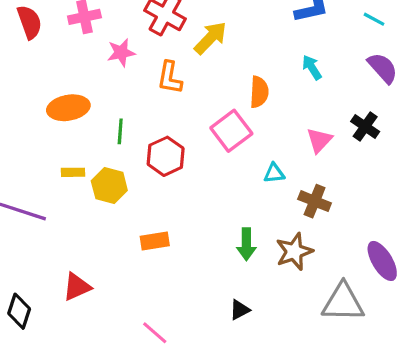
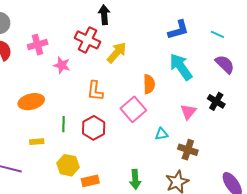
pink star: (121, 53) -> (62, 65), turned 30
cyan arrow: (312, 67) -> (181, 67), size x1.8
orange L-shape: (170, 78) -> (95, 91), moved
green line: (120, 131) -> (63, 124), moved
yellow hexagon: (109, 186) -> (68, 165), moved
green arrow: (246, 244) -> (135, 179), moved

